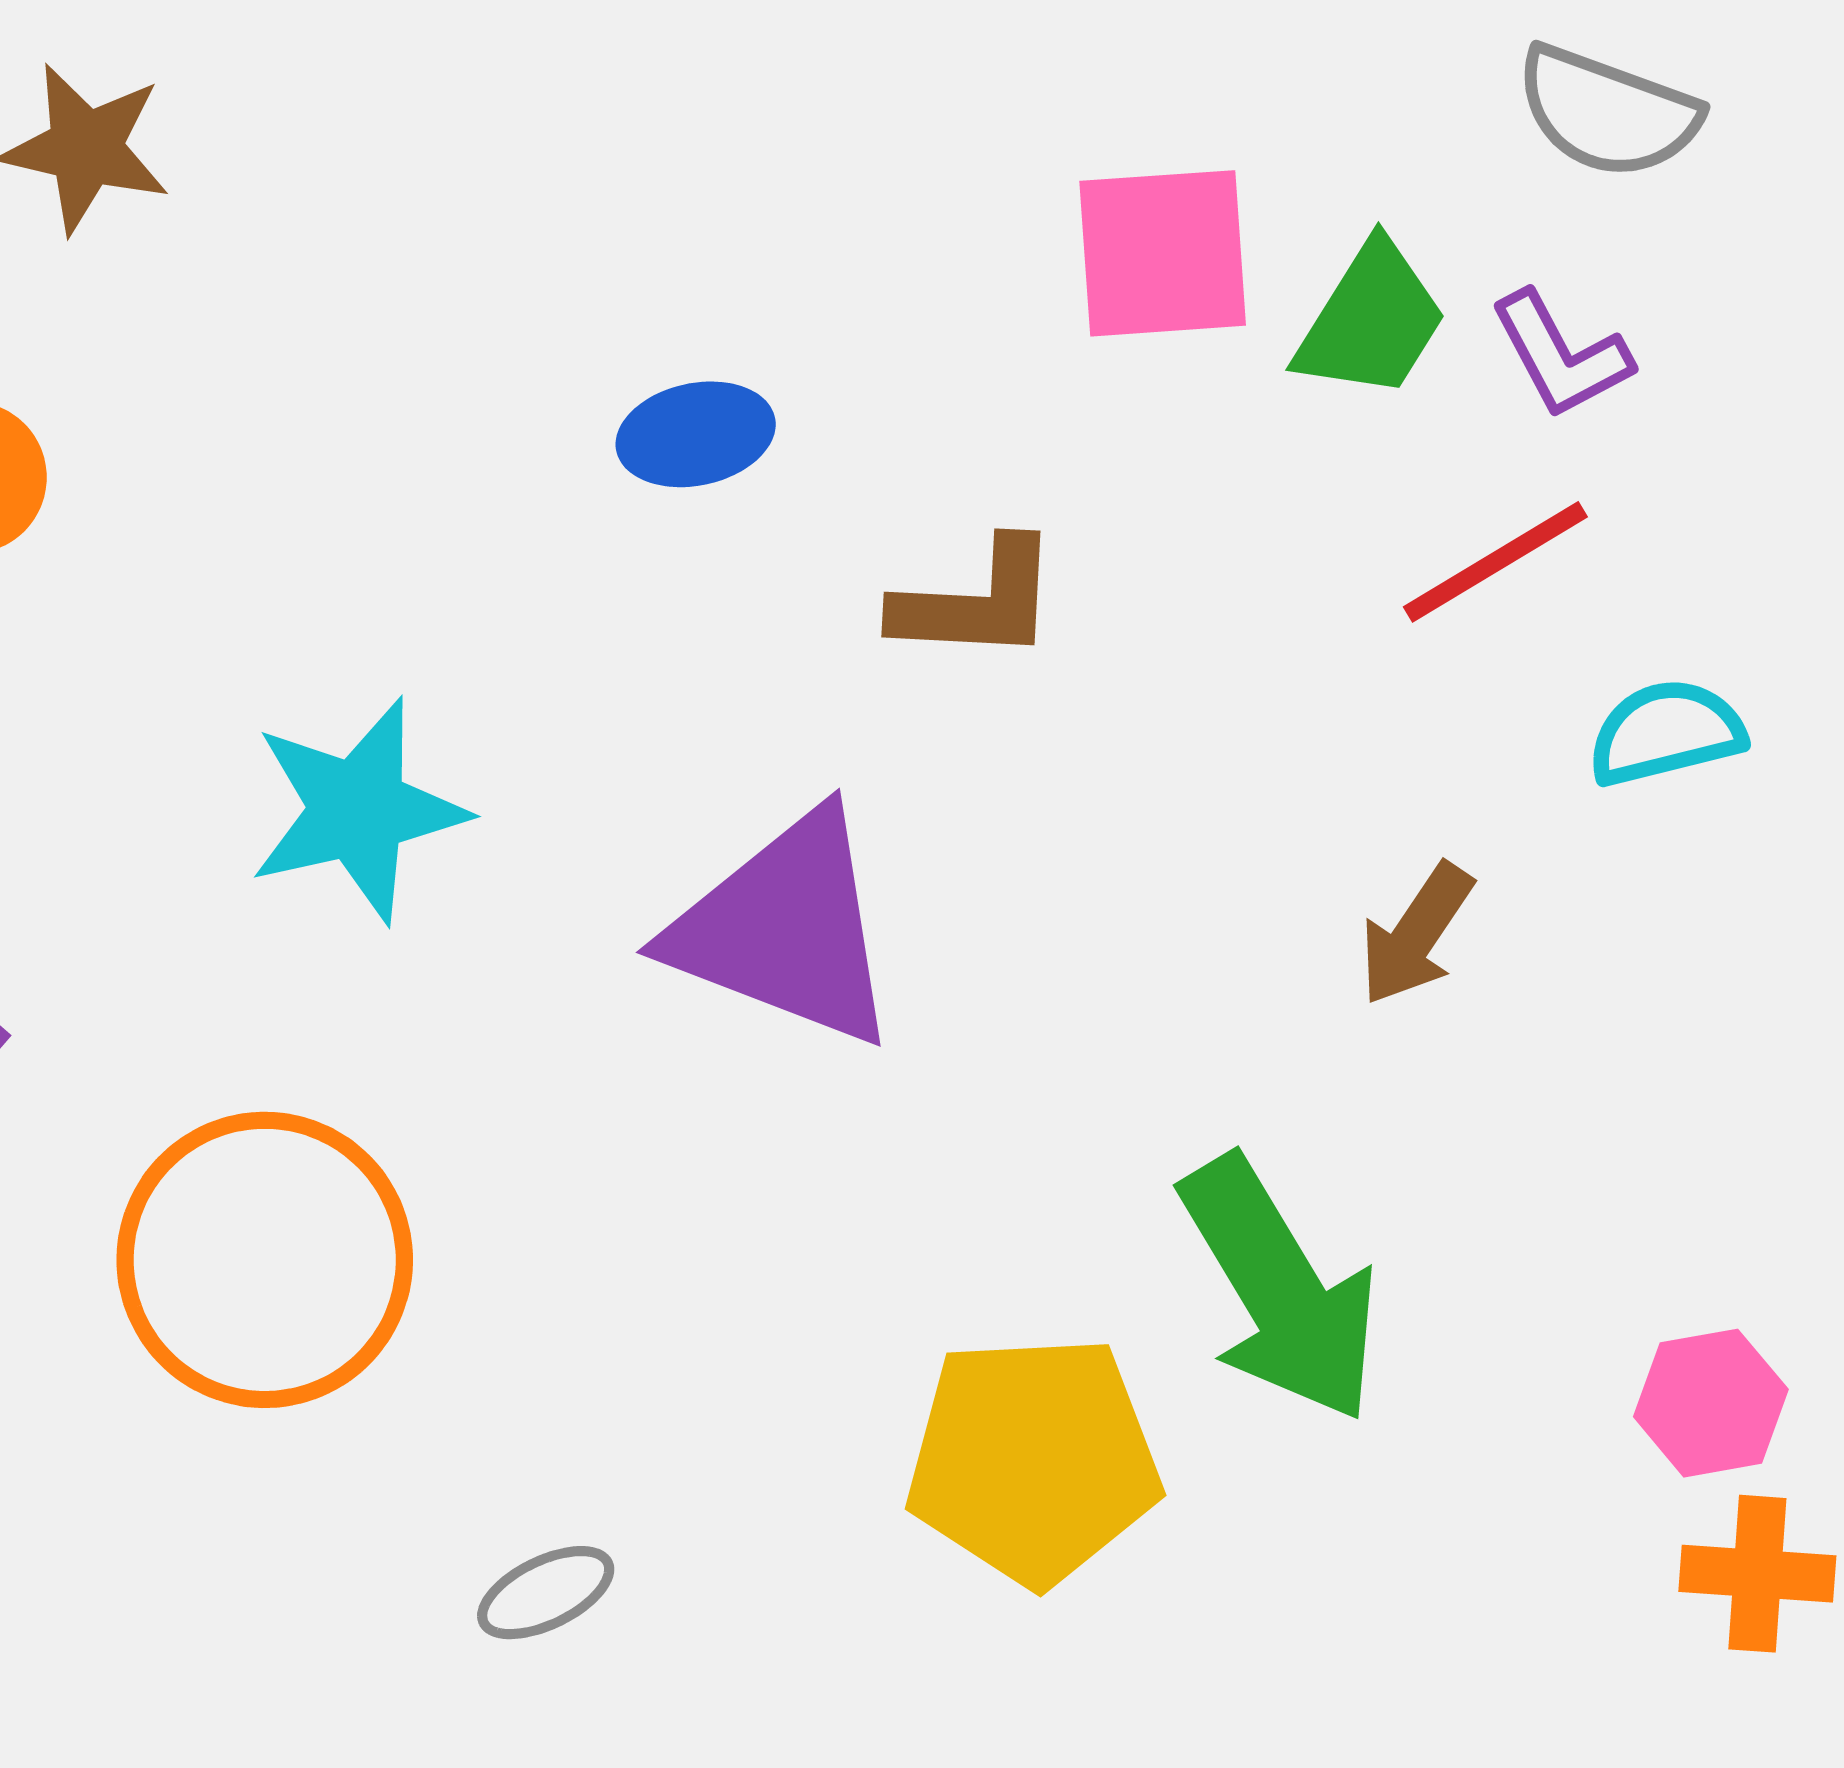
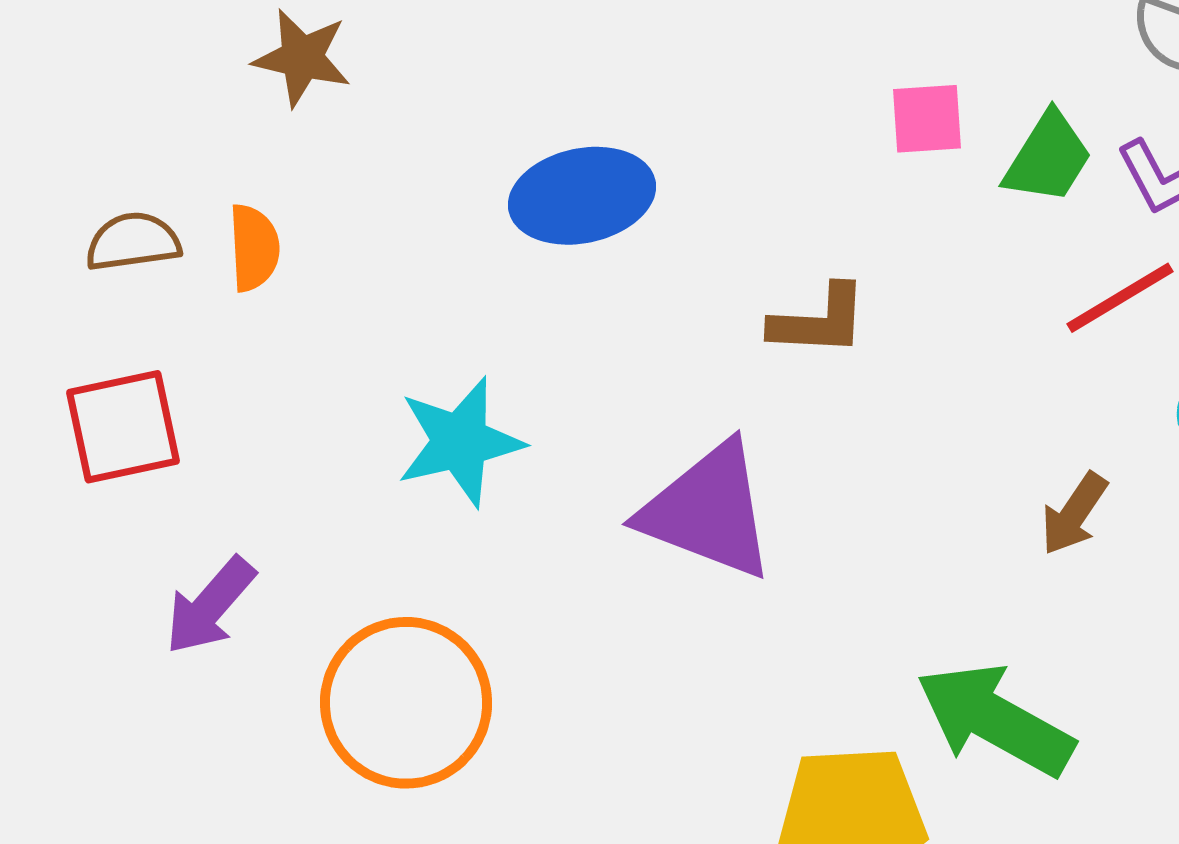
pink square: (1163, 253) -> (927, 119), size x0.7
blue ellipse: (696, 434) -> (582, 196), moved, size x1.6
green arrow: (1280, 1289) -> (995, 720), turned 150

